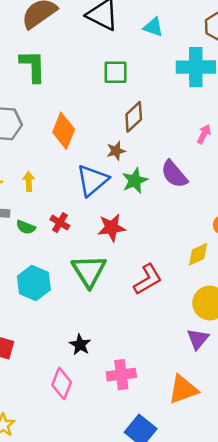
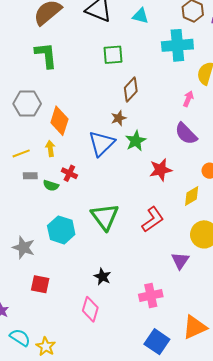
orange diamond: (64, 131) -> (59, 121), moved
purple semicircle: (174, 174) -> (186, 134), moved
red cross: (60, 223) -> (69, 173), moved
red star: (112, 228) -> (161, 170), moved
purple triangle: (198, 339) -> (180, 261), moved
pink cross: (121, 375) -> (151, 295), moved
orange triangle: (183, 390) -> (195, 327), moved

